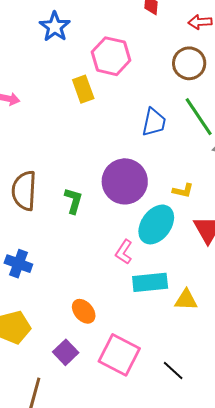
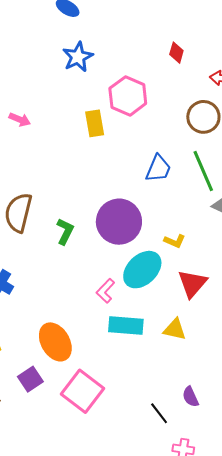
yellow triangle: (186, 300) -> (175, 329), moved
orange ellipse: (84, 311) -> (55, 342), size x1.5
black line: (173, 371) -> (159, 413), moved

